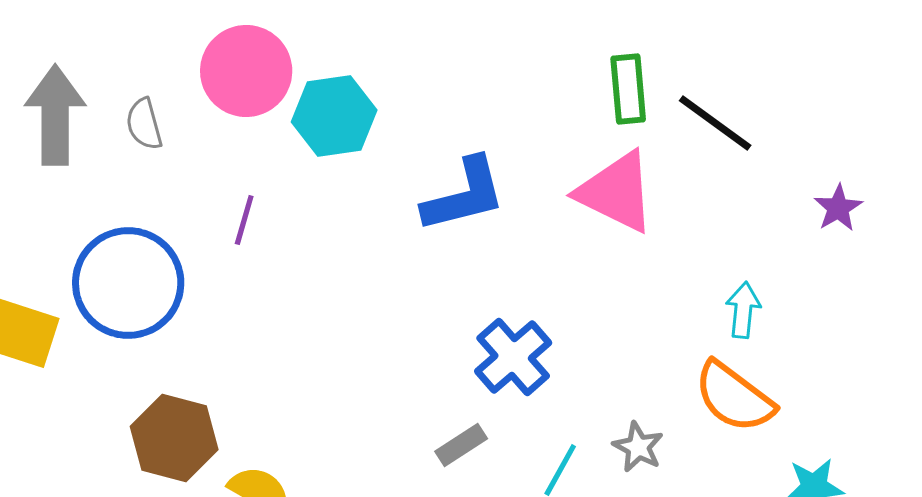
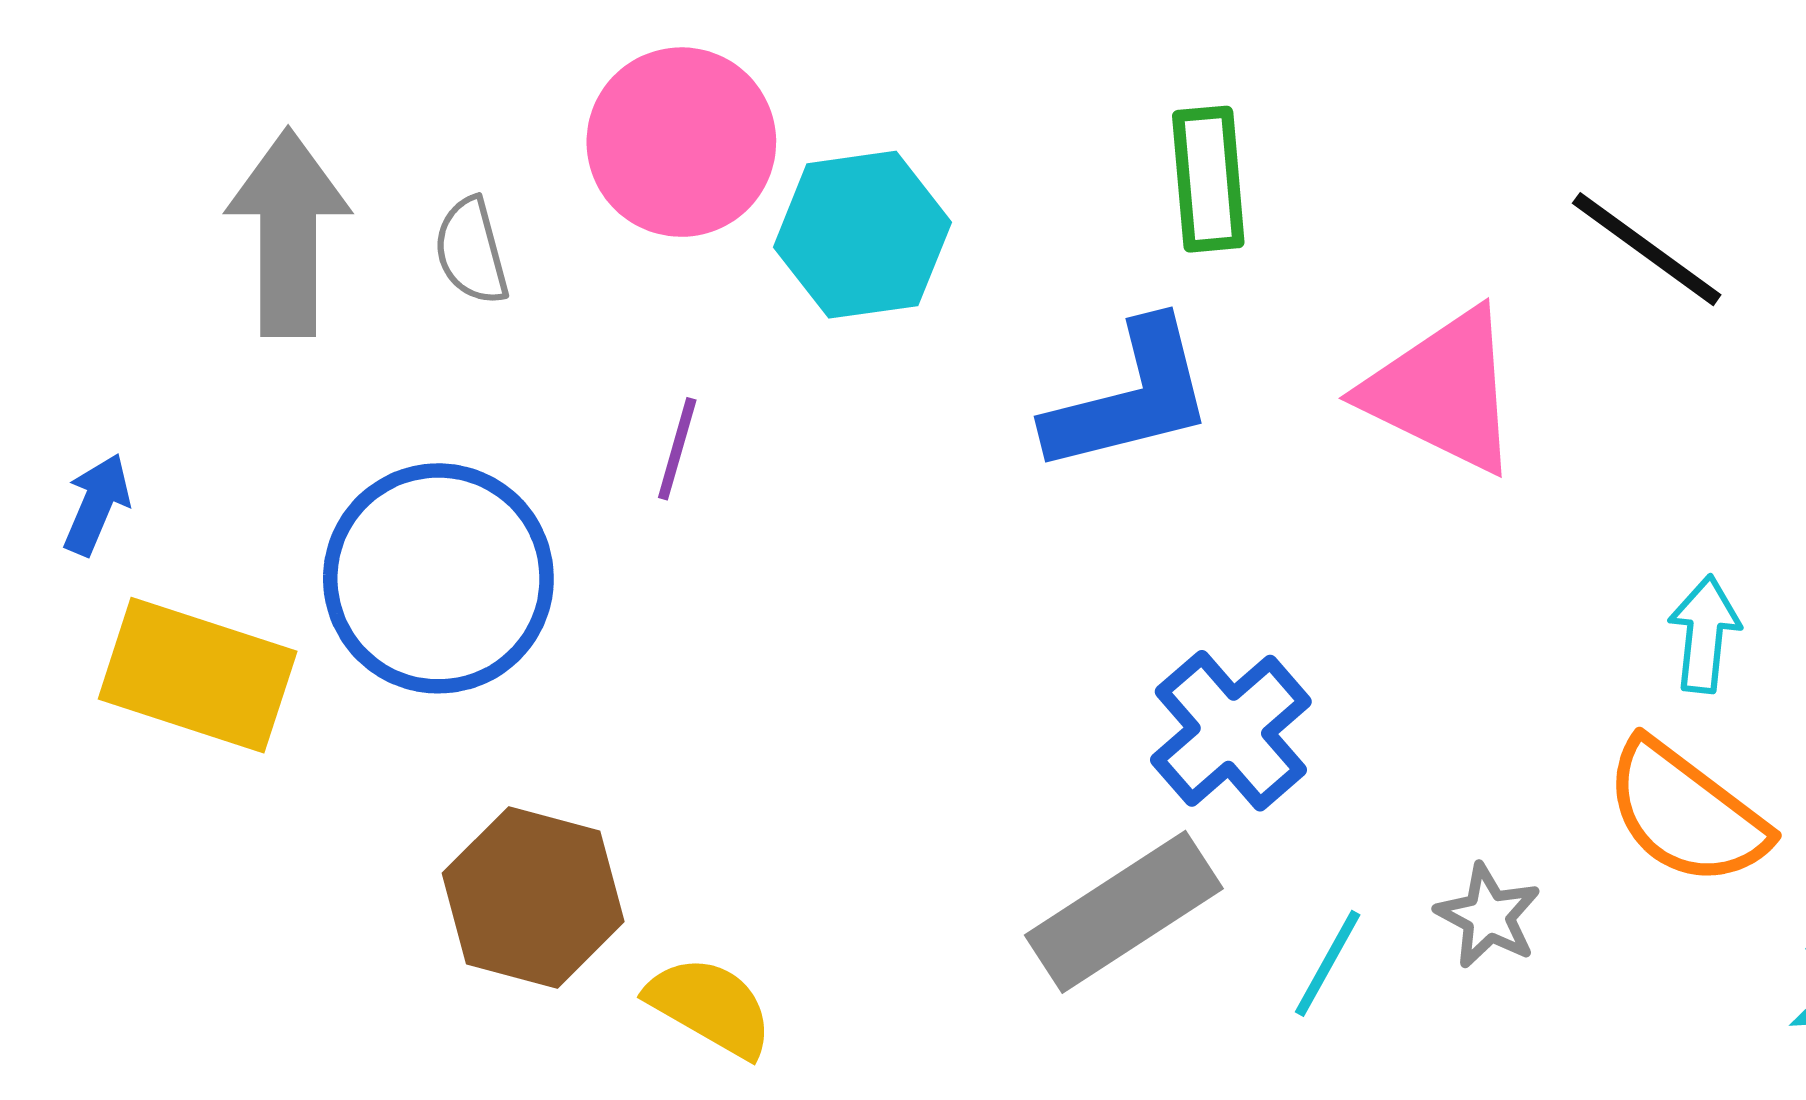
green rectangle: (628, 89) -> (1208, 179), moved
gray rectangle: (461, 445) -> (1124, 912), size x1.8

